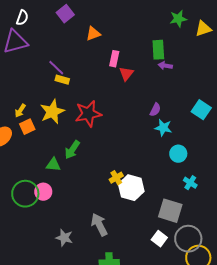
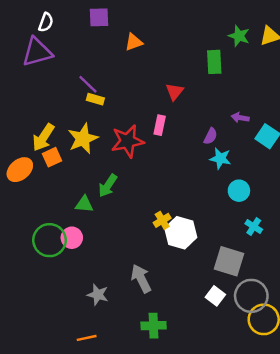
purple square: (65, 14) -> (99, 17), turned 36
green star: (178, 19) -> (239, 36), moved, turned 30
pink rectangle: (114, 59) -> (160, 125), moved
purple arrow: (165, 66) -> (240, 118), moved
yellow arrow: (20, 111) -> (43, 137), size x1.6

